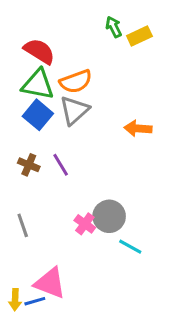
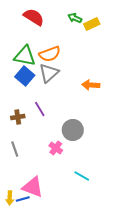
green arrow: (114, 27) -> (75, 18), turned -40
red semicircle: (39, 51) -> (34, 17), moved
brown cross: (29, 165) -> (18, 117), moved, turned -32
gray circle: (109, 216) -> (73, 130), moved
cyan line: (130, 247) -> (82, 176), moved

